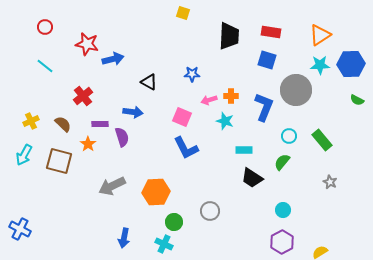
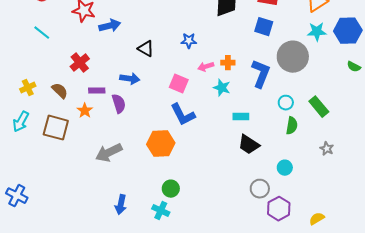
green semicircle: (282, 162) -> (292, 126), moved, turned 150
orange hexagon: (156, 192) -> (161, 144), moved
cyan circle: (283, 210) -> (285, 168), moved
gray circle: (210, 211) -> (260, 189), moved

